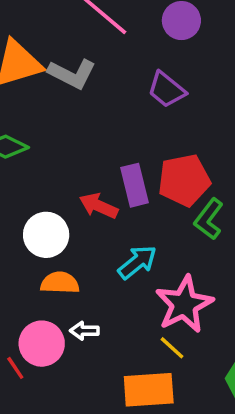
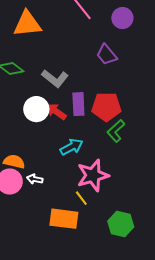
gray L-shape: (72, 74) -> (55, 78), moved
white circle: (46, 235) -> (36, 109), moved
orange semicircle: (60, 283) -> (14, 162), moved

